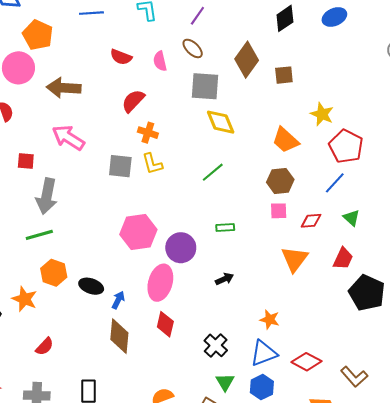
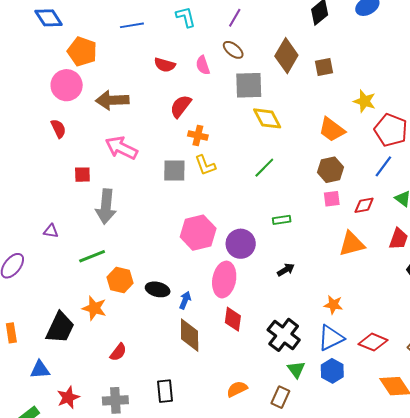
green line: (39, 235) -> (92, 256), moved
orange triangle: (295, 259) -> (352, 244), turned 44
black cross: (216, 345) -> (284, 335), size x1.4

